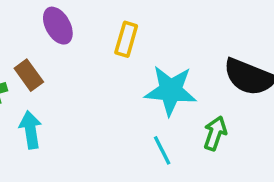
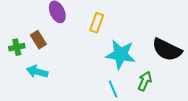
cyan arrow: (31, 130) -> (37, 72), turned -70

